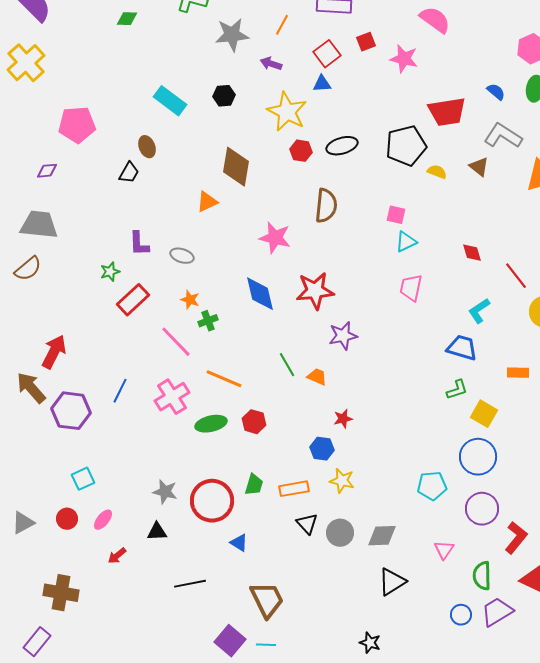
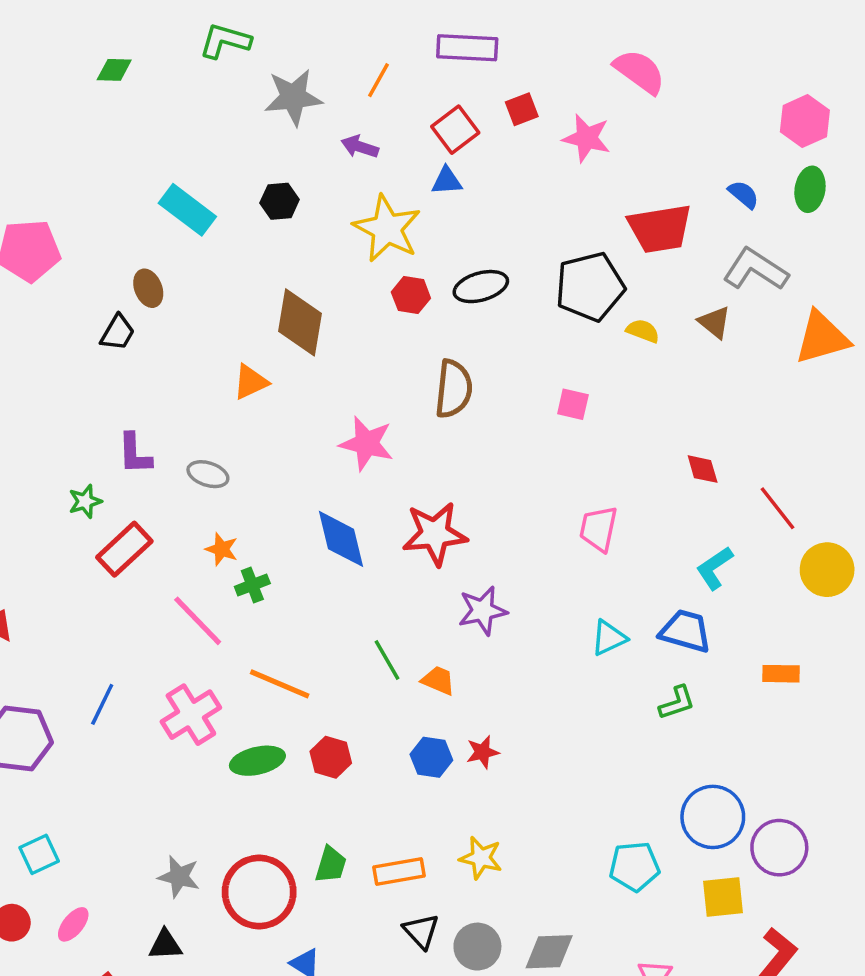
cyan triangle: (406, 242) -> (609, 638), moved
yellow square: (484, 414) -> (723, 897), moved, turned -36
blue hexagon: (322, 449) -> (431, 757), moved
purple circle: (482, 509) -> (779, 848), moved

